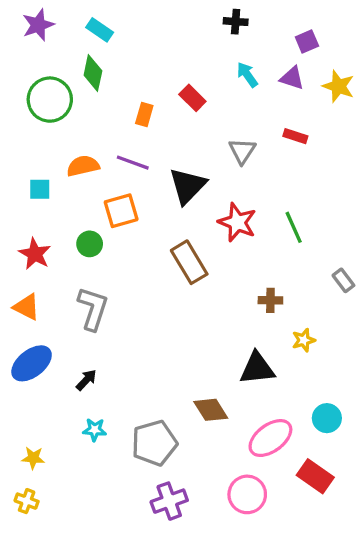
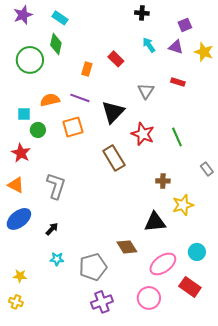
green circle: (90, 244) -> (38, 130), moved
yellow star: (304, 340) -> (183, 205), size x1.5

